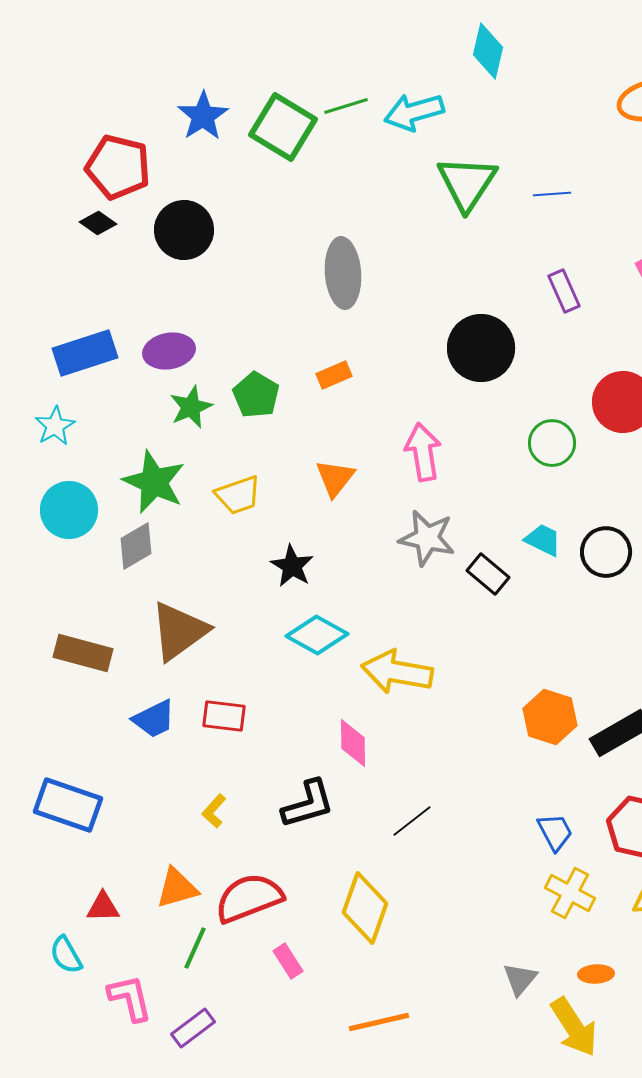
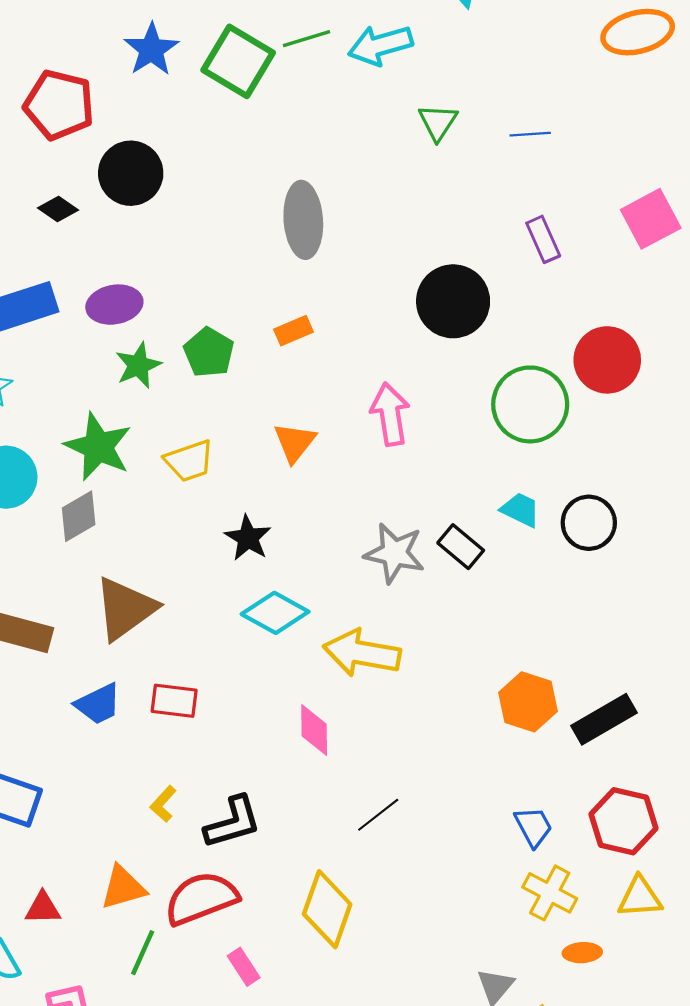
green triangle: (467, 183) -> (438, 122), size x0.6
black diamond: (98, 223) -> (58, 209), moved
green circle: (552, 443) -> (530, 404), size x1.5
gray star: (427, 538) -> (394, 553), moved
black L-shape: (308, 804) -> (233, 822), moved
orange ellipse: (596, 974) -> (582, 953), moved

